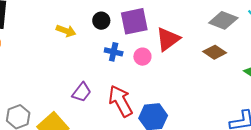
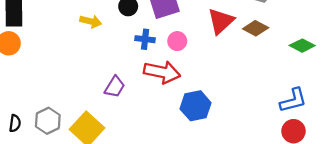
red triangle: (168, 39) -> (221, 21), moved
red arrow: (120, 101) -> (162, 72), moved, turned 136

